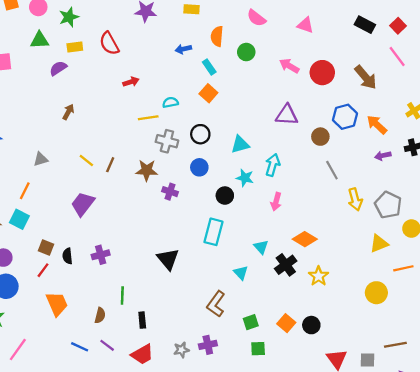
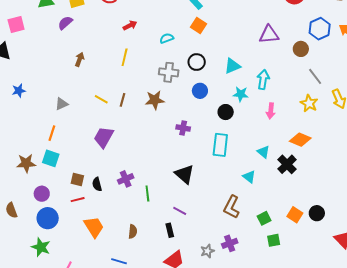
yellow line: (148, 118) -> (125, 57), moved, turned -60
purple cross: (170, 192) -> (183, 128), moved
red line: (43, 270) -> (78, 200), turned 48
yellow star: (319, 276) -> (309, 103), moved
green line: (122, 295) -> (147, 194), moved
purple line: (107, 345) -> (180, 211), moved

